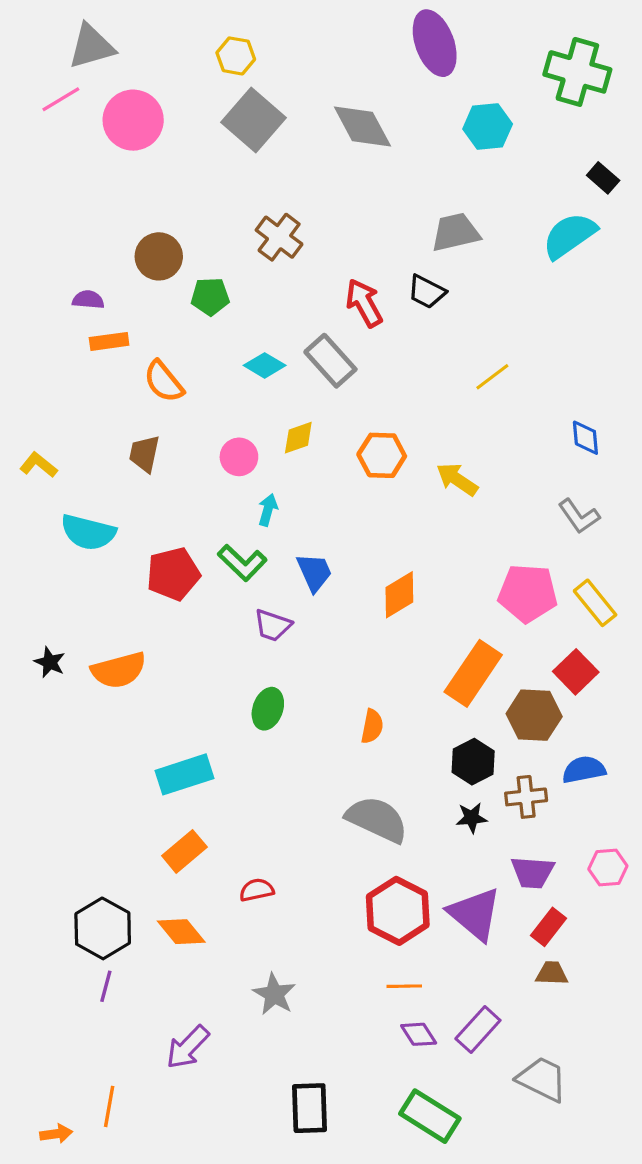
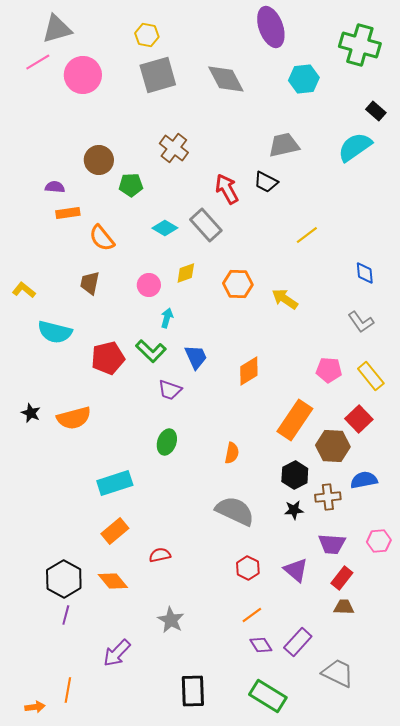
gray square: (253, 120) -> (158, 75), turned 33
pink pentagon: (528, 593) -> (329, 370), size x0.7
red hexagon: (398, 911) -> (248, 568), size x0.6
purple triangle: (475, 914) -> (296, 570), size x0.7
orange line: (404, 986) -> (252, 615), turned -35

